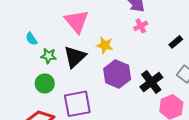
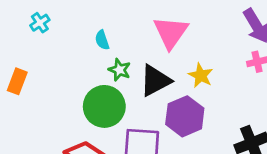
purple hexagon: (117, 74) -> (185, 116), moved
green circle: (45, 83) -> (104, 106), size x1.5

